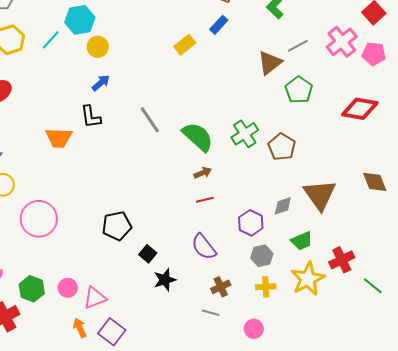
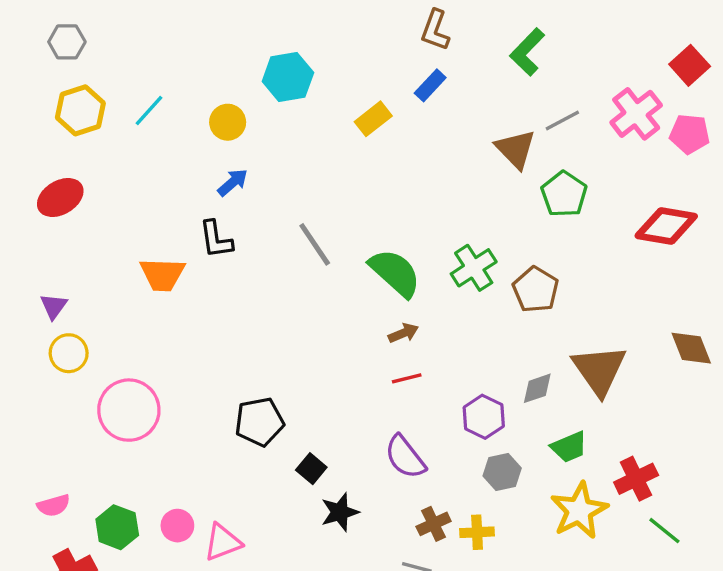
cyan hexagon: (80, 20) -> (288, 77), moved
brown triangle: (270, 63) -> (516, 149), turned -36
green line: (373, 286) -> (664, 531), moved
yellow cross: (266, 287) -> (477, 532), moved

